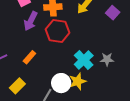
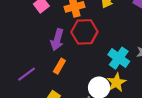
purple arrow: (31, 21) -> (57, 40), moved

